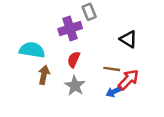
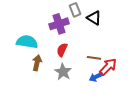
black triangle: (128, 39) -> (94, 18), moved

